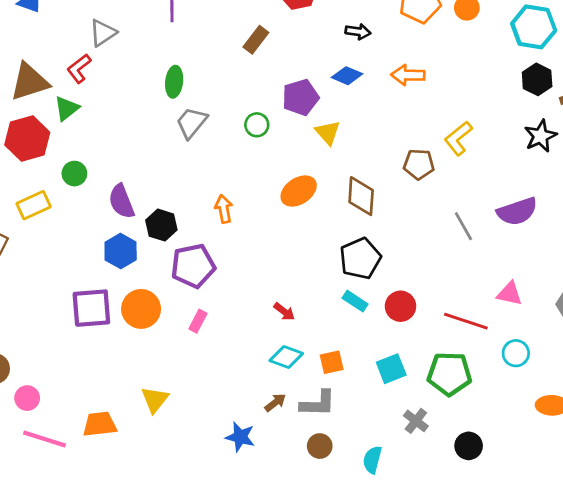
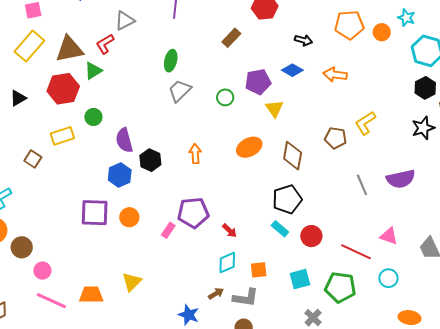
purple pentagon: (193, 266) -> (193, 213), moved
orange circle: (141, 309) -> (129, 217), size x0.7
cyan diamond: (286, 357) -> (227, 263), turned -50

